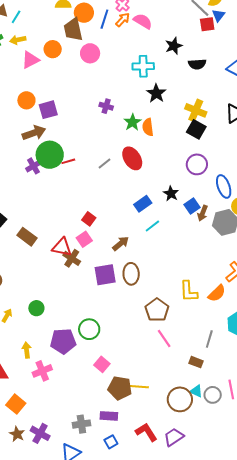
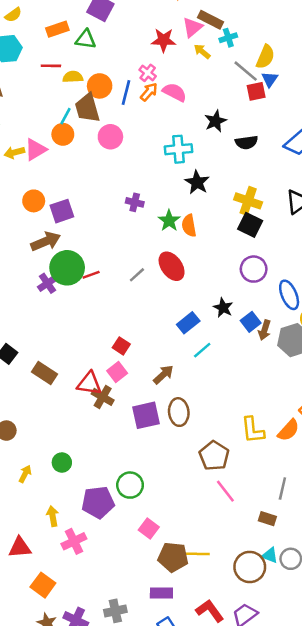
cyan line: (16, 17) -> (65, 116), moved
yellow arrow: (18, 40) -> (14, 152), moved
gray cross: (81, 424) -> (115, 611), moved

